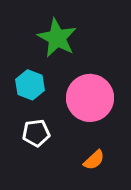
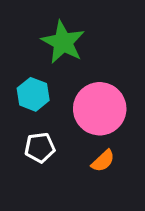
orange semicircle: (94, 160) -> (103, 161), moved

